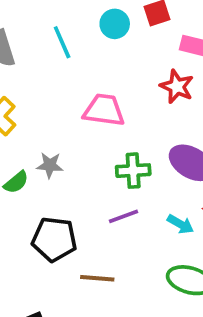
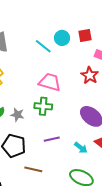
cyan line: (62, 42) -> (43, 46), moved, turned -36
gray star: (50, 165) -> (17, 115), moved
green cross: (133, 171) -> (43, 106), moved

